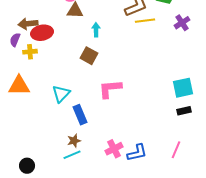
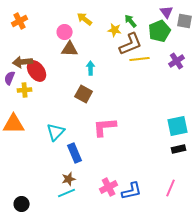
red ellipse: (42, 33) -> (37, 71), turned 65

